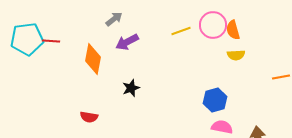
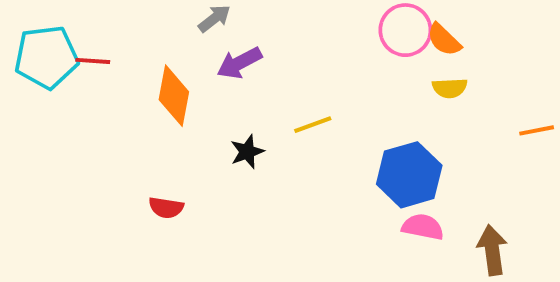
orange semicircle: (233, 30) -> (444, 40), turned -30
yellow line: (181, 31) -> (313, 125), moved
blue hexagon: (215, 100) -> (409, 175), size x1.4

